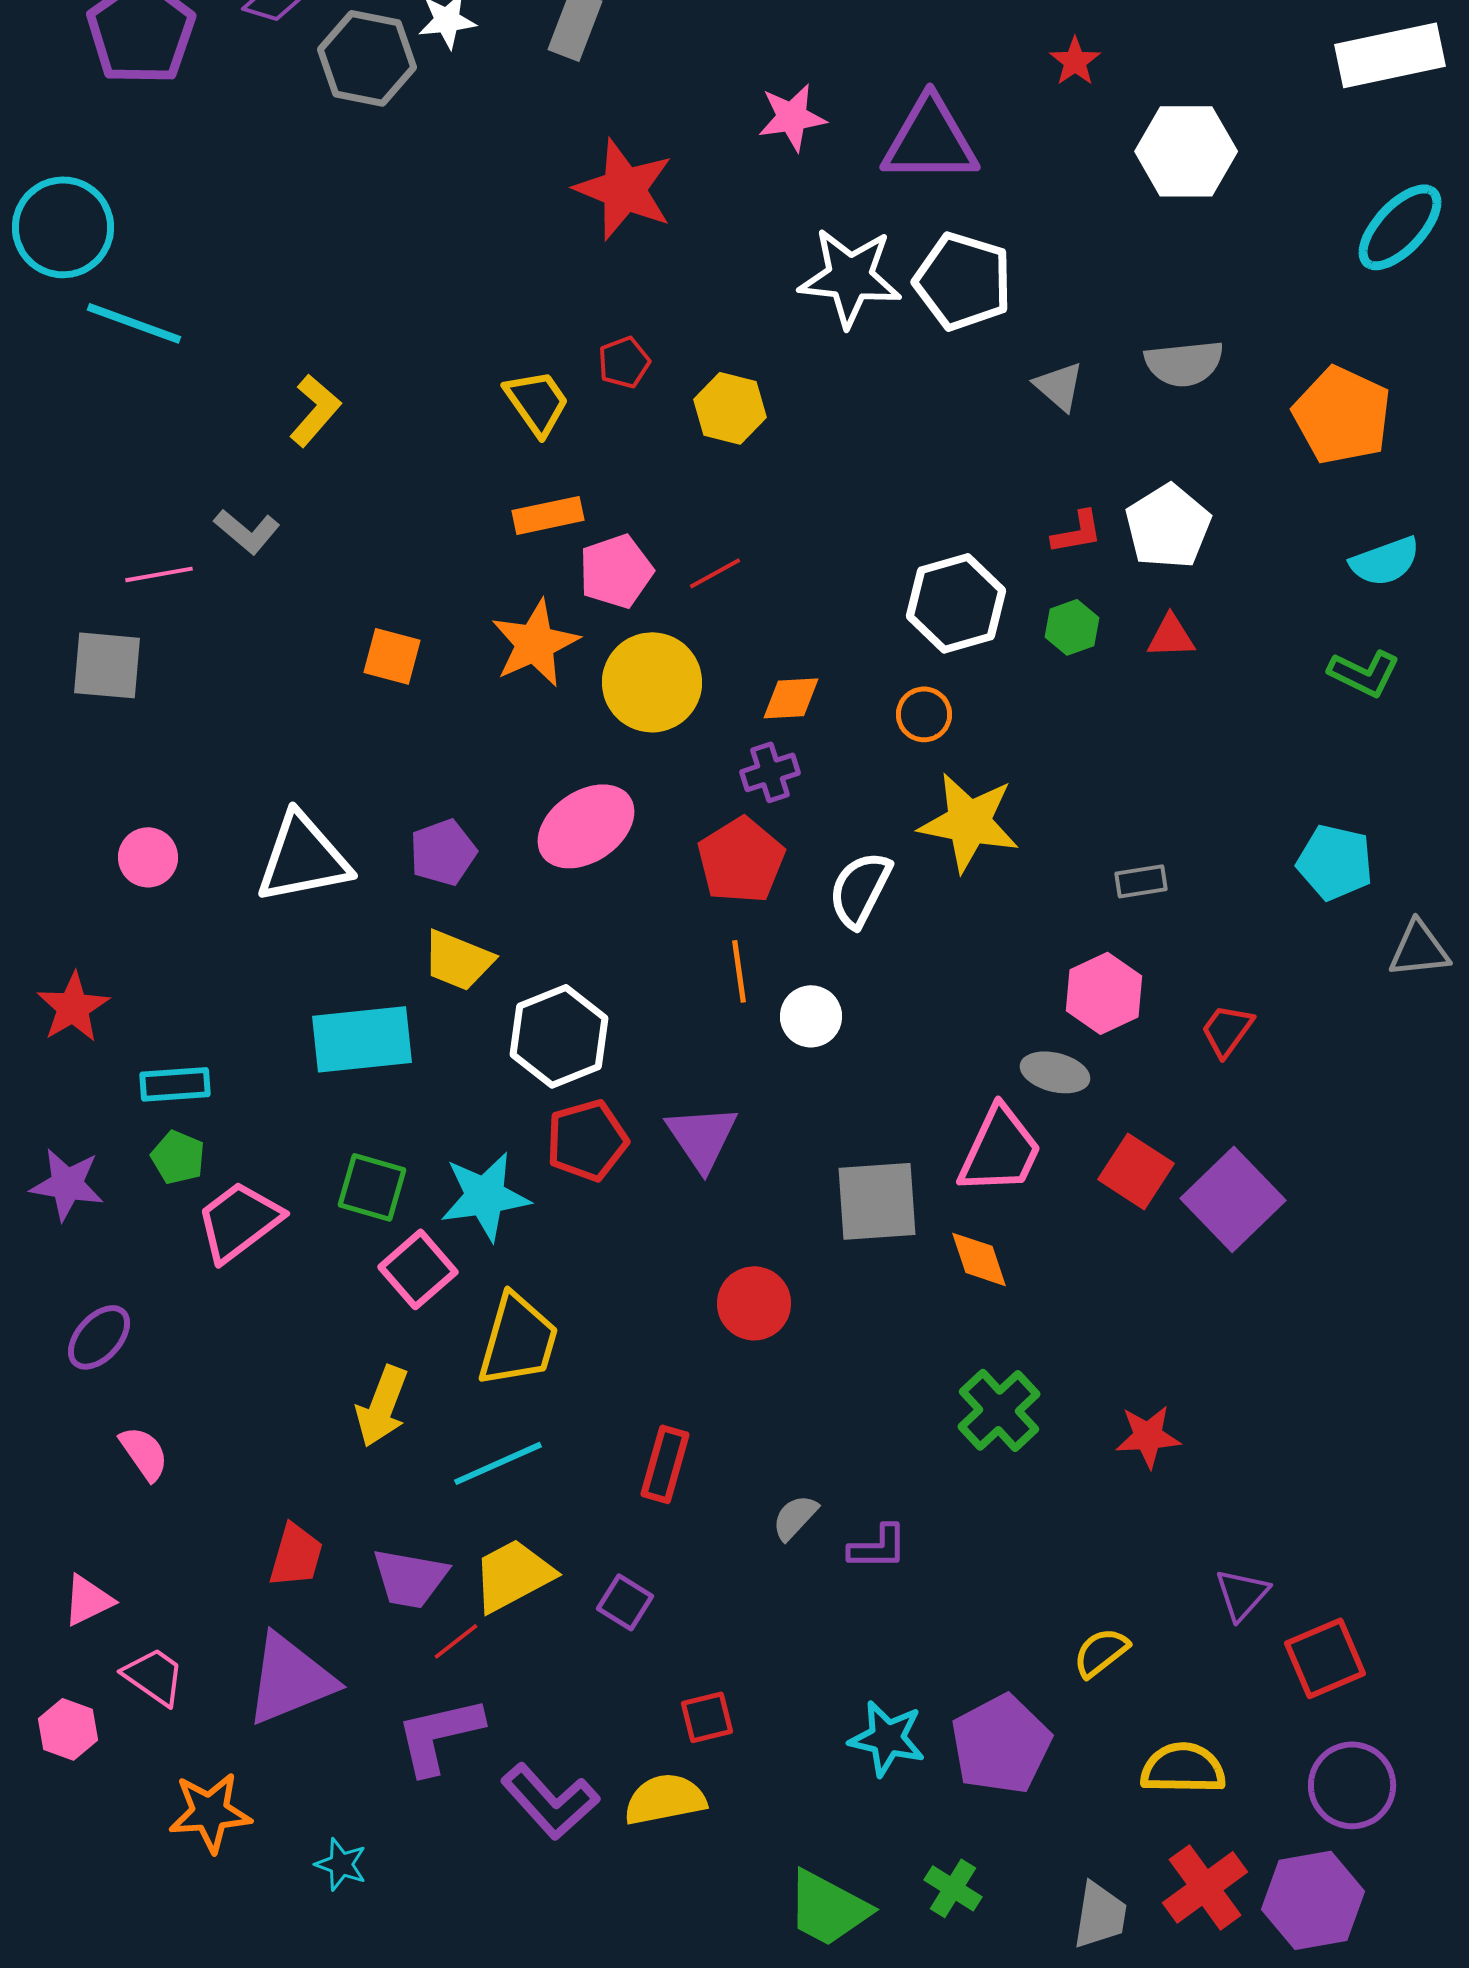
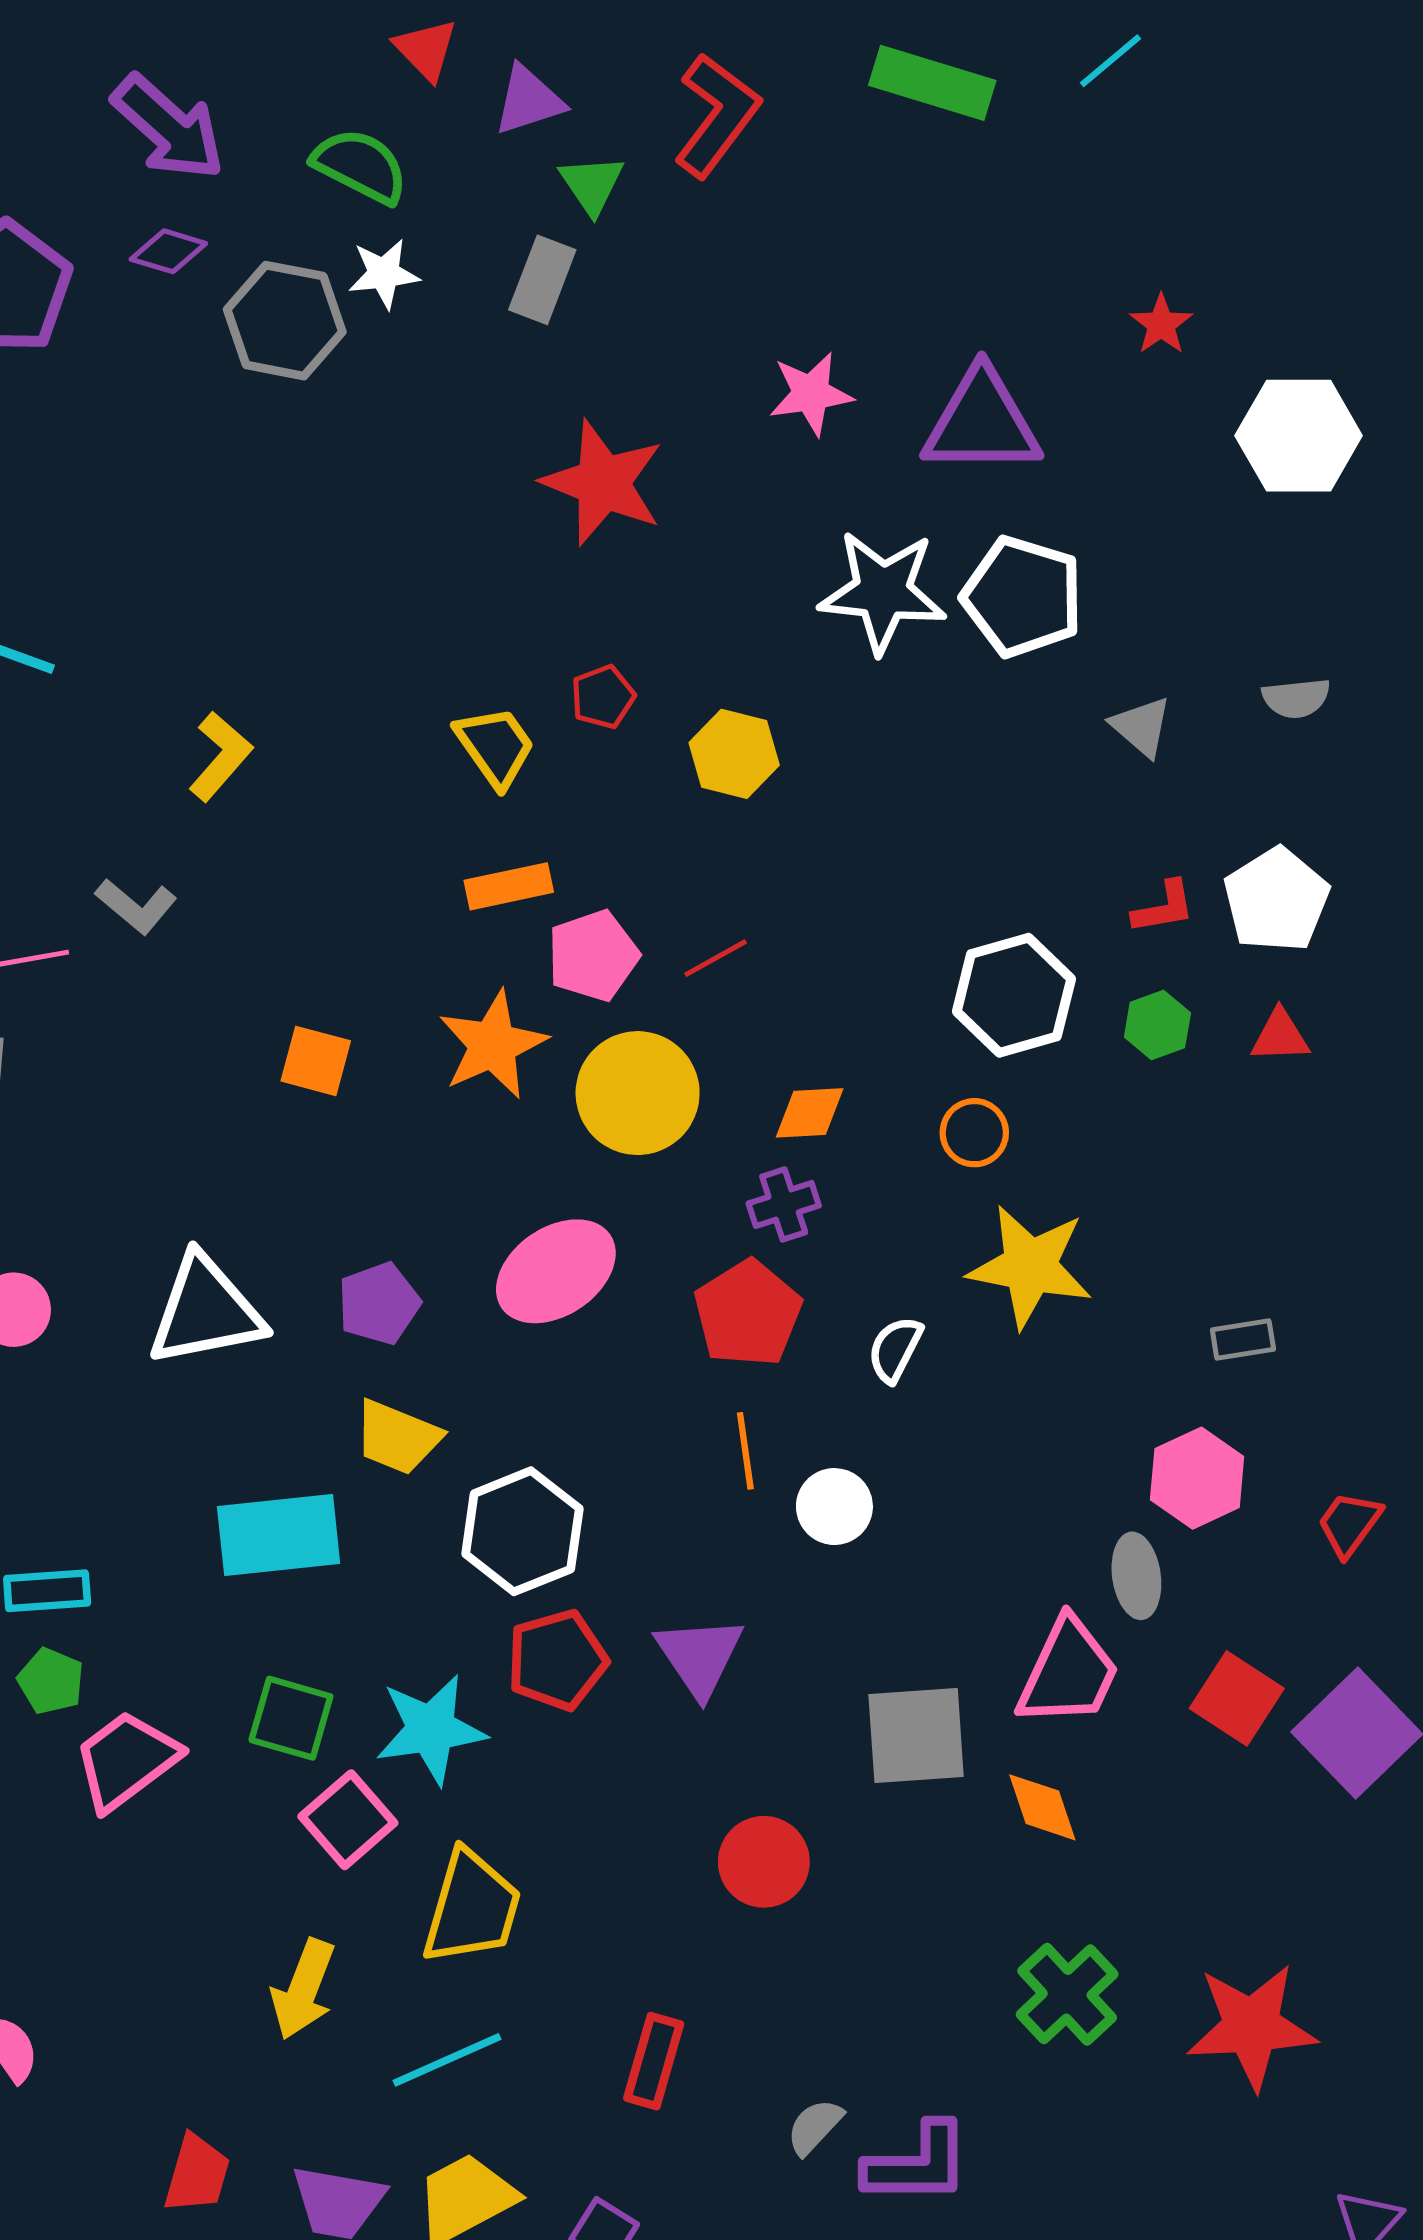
gray semicircle: (1184, 363) -> (1296, 698), size x0.7
white semicircle: (860, 889) -> (895, 1349), size x0.7
gray ellipse: (1055, 1072) -> (1136, 1576), turned 68
red star: (1148, 1436) -> (1252, 2026), size x1.6
purple L-shape: (878, 1547) -> (917, 2164), size x1.5

